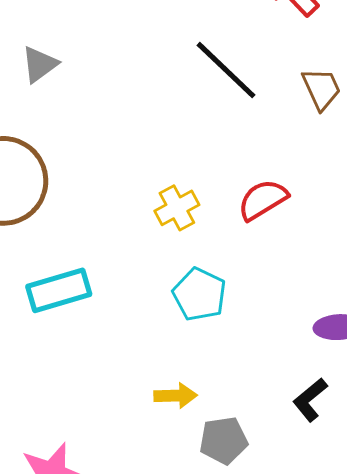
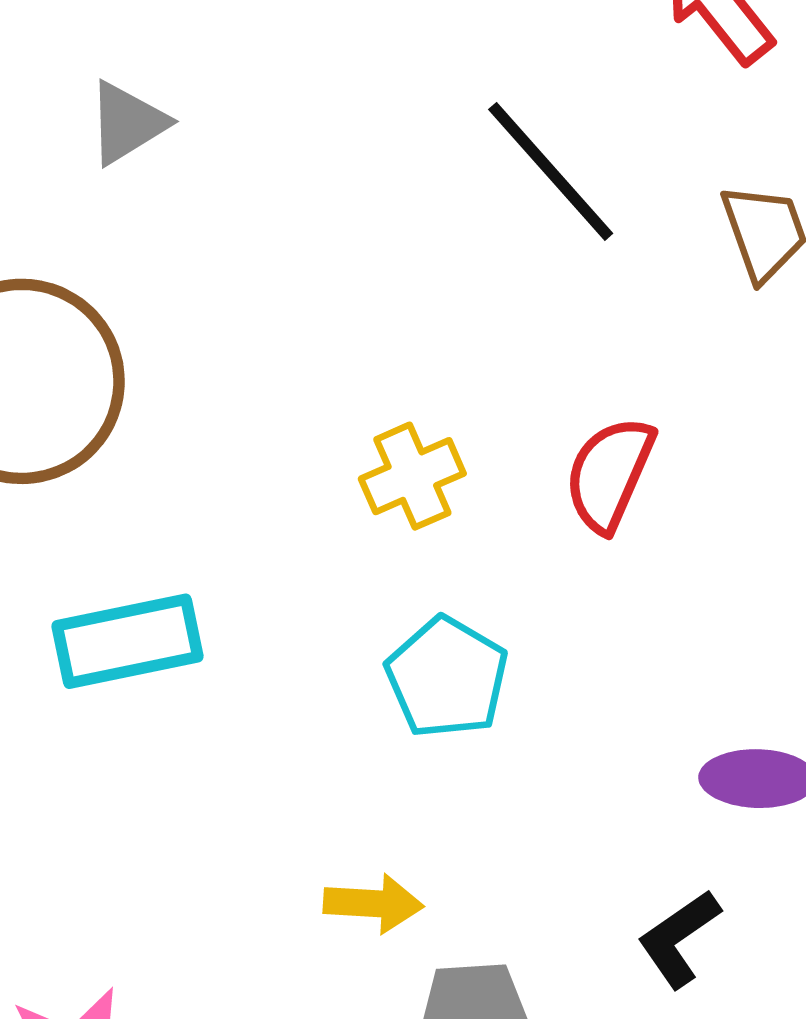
red semicircle: (263, 200) -> (609, 474), turned -40

